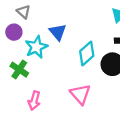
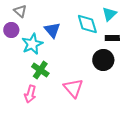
cyan diamond: (87, 53) -> (87, 24), moved, turned -65
green cross: (19, 70) -> (40, 70), moved

